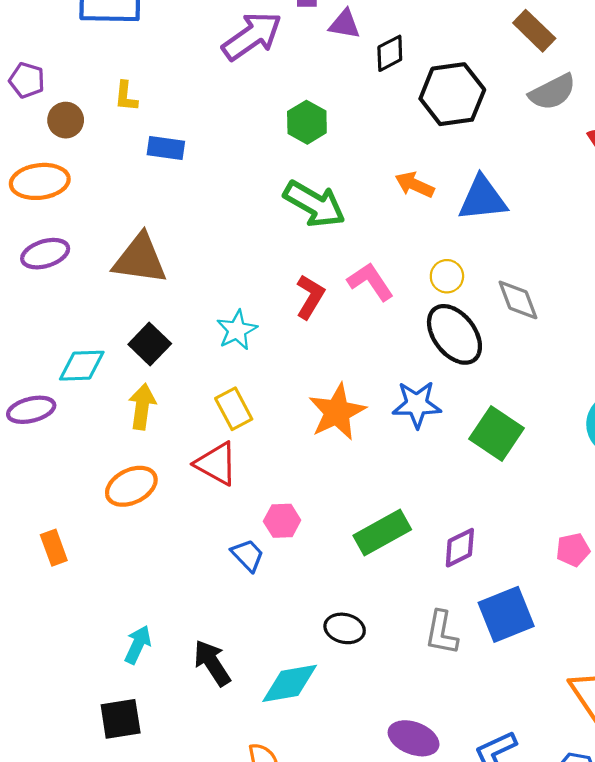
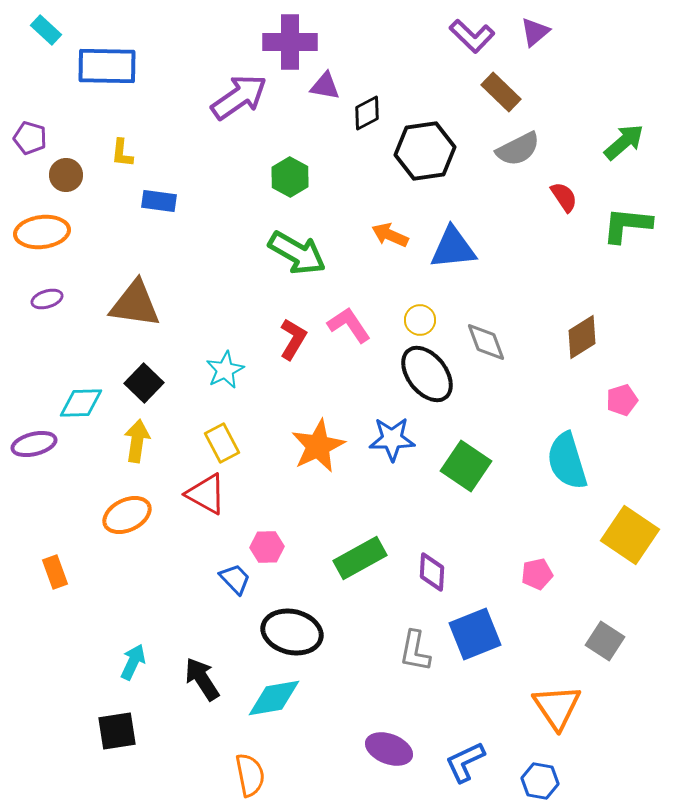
purple ellipse: (45, 254) -> (47, 299), size x0.7
purple diamond: (460, 548) -> (432, 572), turned -60
black ellipse: (345, 628) -> (292, 632), moved, size x1.6

